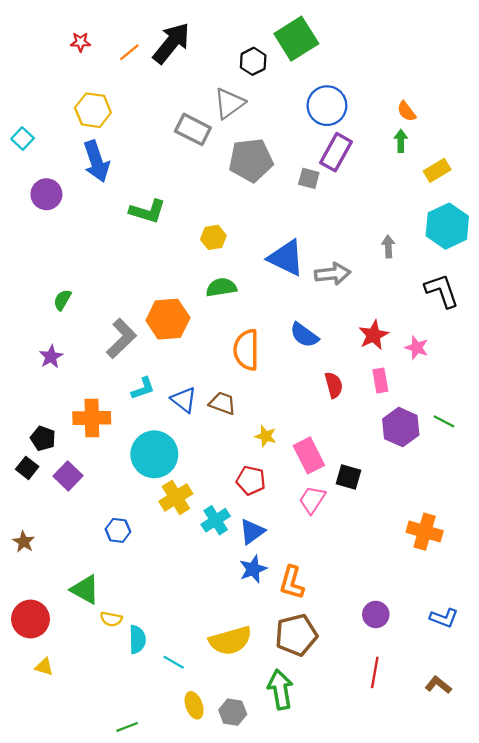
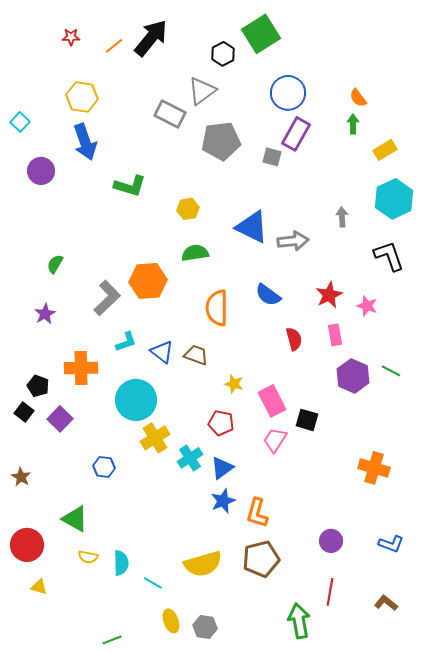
yellow semicircle: (111, 619) -> (88, 557), moved
green arrow: (280, 689) -> (299, 621), moved

